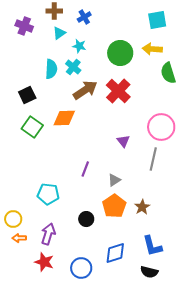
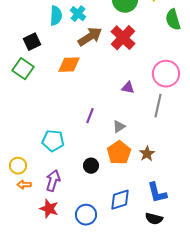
green square: (32, 127) -> (23, 69), moved
purple triangle: (123, 141) -> (128, 88), turned -40

